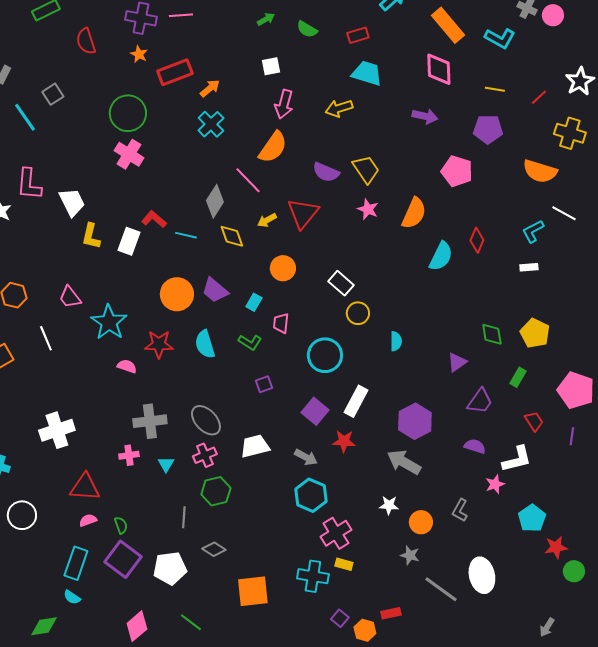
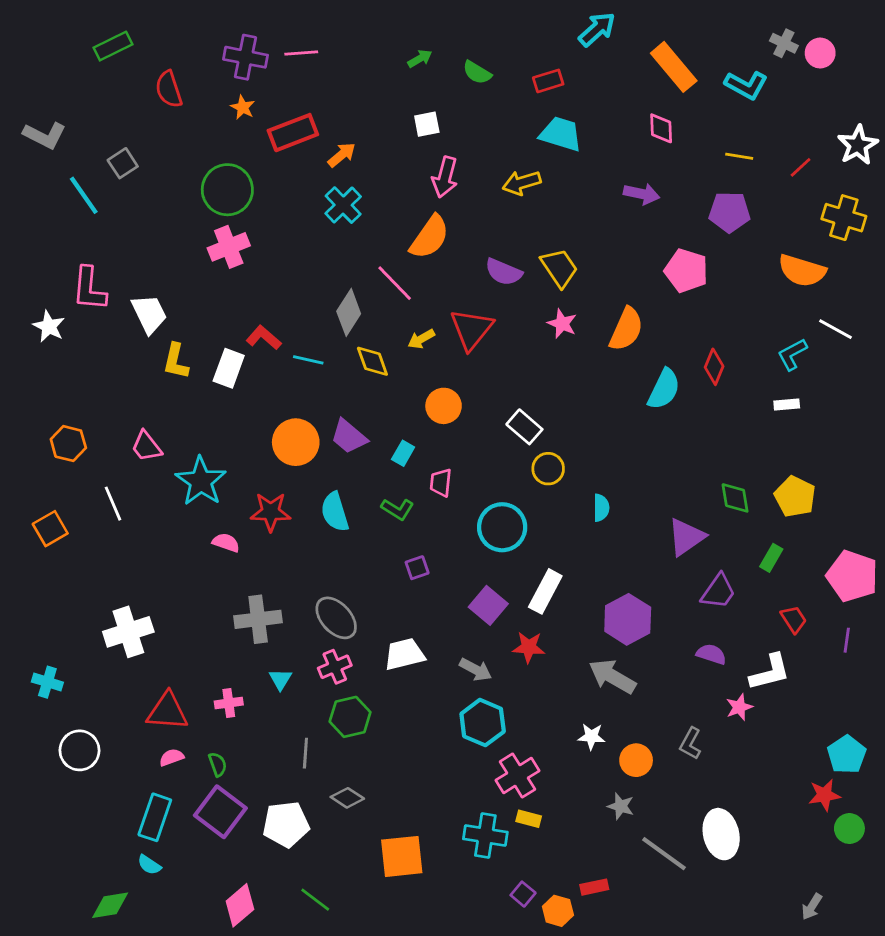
pink diamond: (439, 69) -> (661, 128), size x0.7
pink cross: (129, 154) -> (229, 247), turned 36
purple triangle: (457, 362) -> (686, 537), size x1.4
pink cross: (129, 455) -> (229, 703), moved
cyan pentagon: (532, 518) -> (847, 755), moved

